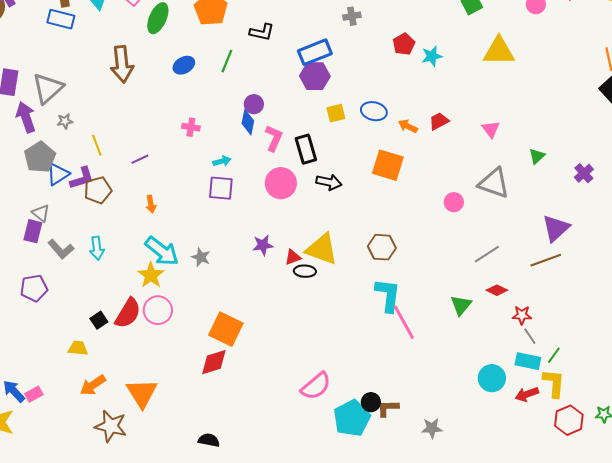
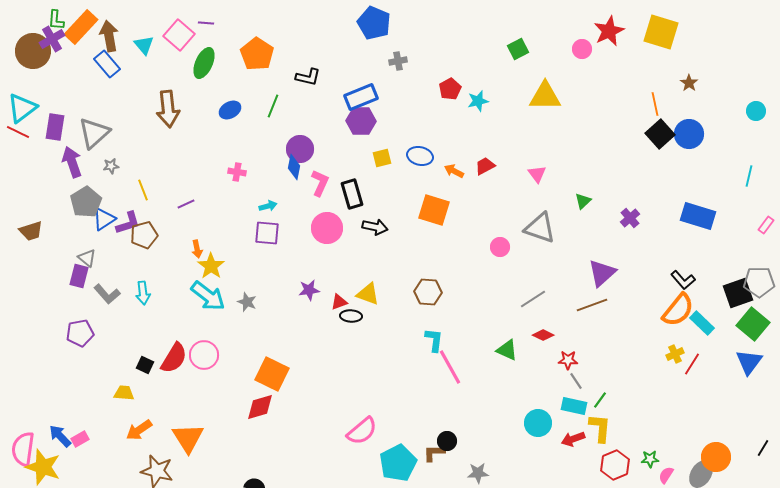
blue rectangle: (61, 19) -> (107, 64), turned 36
purple circle: (254, 104) -> (300, 149), size x1.4
yellow triangle: (322, 249) -> (368, 294), size x0.7
yellow star: (151, 275) -> (211, 266), moved
cyan L-shape: (388, 295) -> (434, 340), size x0.7
green triangle: (461, 305) -> (507, 350), turned -45
black square: (99, 320) -> (145, 365), turned -30
black circle: (371, 402) -> (447, 441), moved

